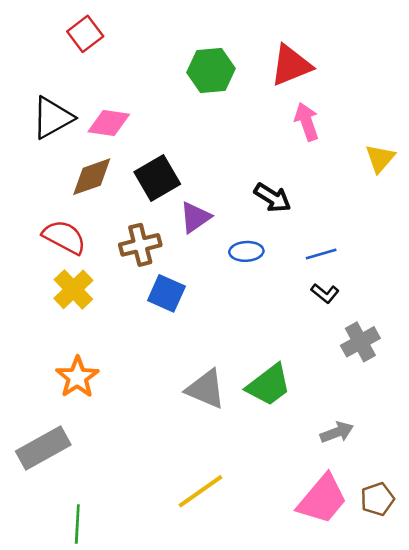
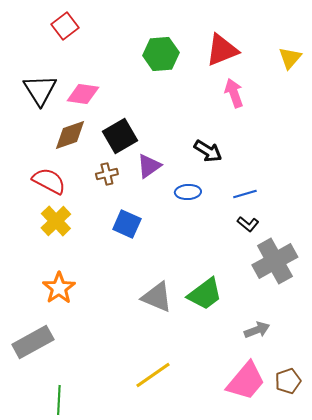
black triangle: (52, 118) -> (40, 90), turned -33
yellow triangle: (380, 158) -> (290, 58), moved
brown cross: (140, 245) -> (107, 174), moved, size x0.7
gray cross: (360, 342) -> (275, 261), size x1.5

